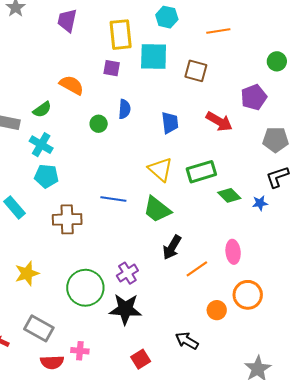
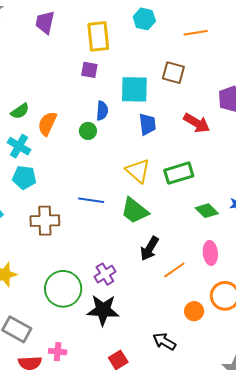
cyan square: (154, 56) -> (134, 89), moved
orange semicircle: (72, 85) -> (47, 124), moved, turned -95
green circle: (99, 124) -> (88, 131), moved
green diamond: (229, 195) -> (207, 211), moved

